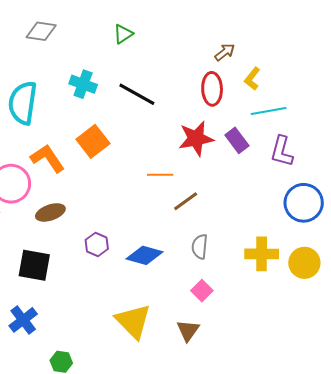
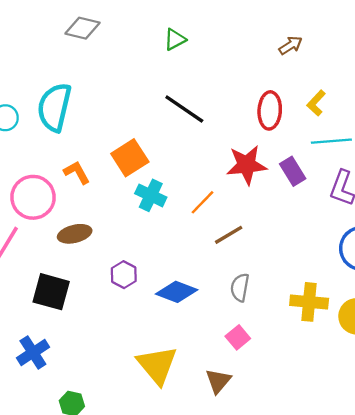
brown arrow: (225, 52) -> (291, 45), moved
cyan cross: (83, 84) -> (151, 195), moved
orange L-shape: (48, 158) -> (77, 172), size x0.7
orange line: (160, 175) -> (202, 202), turned -50

